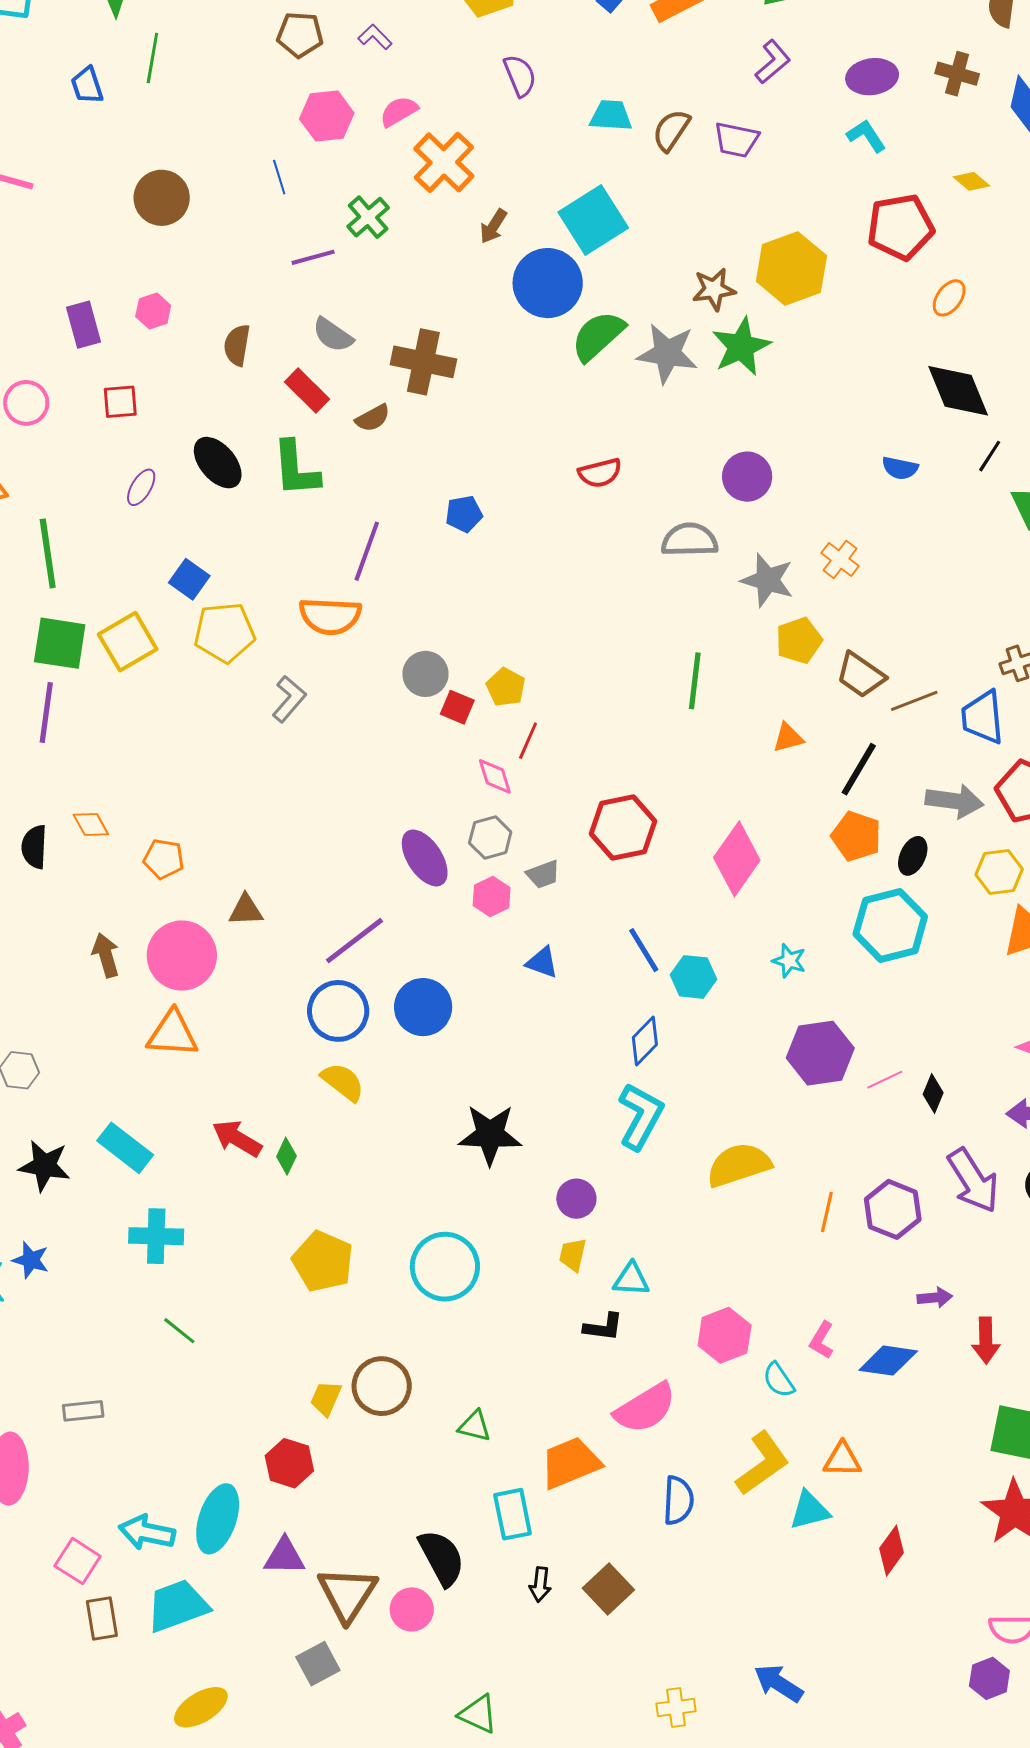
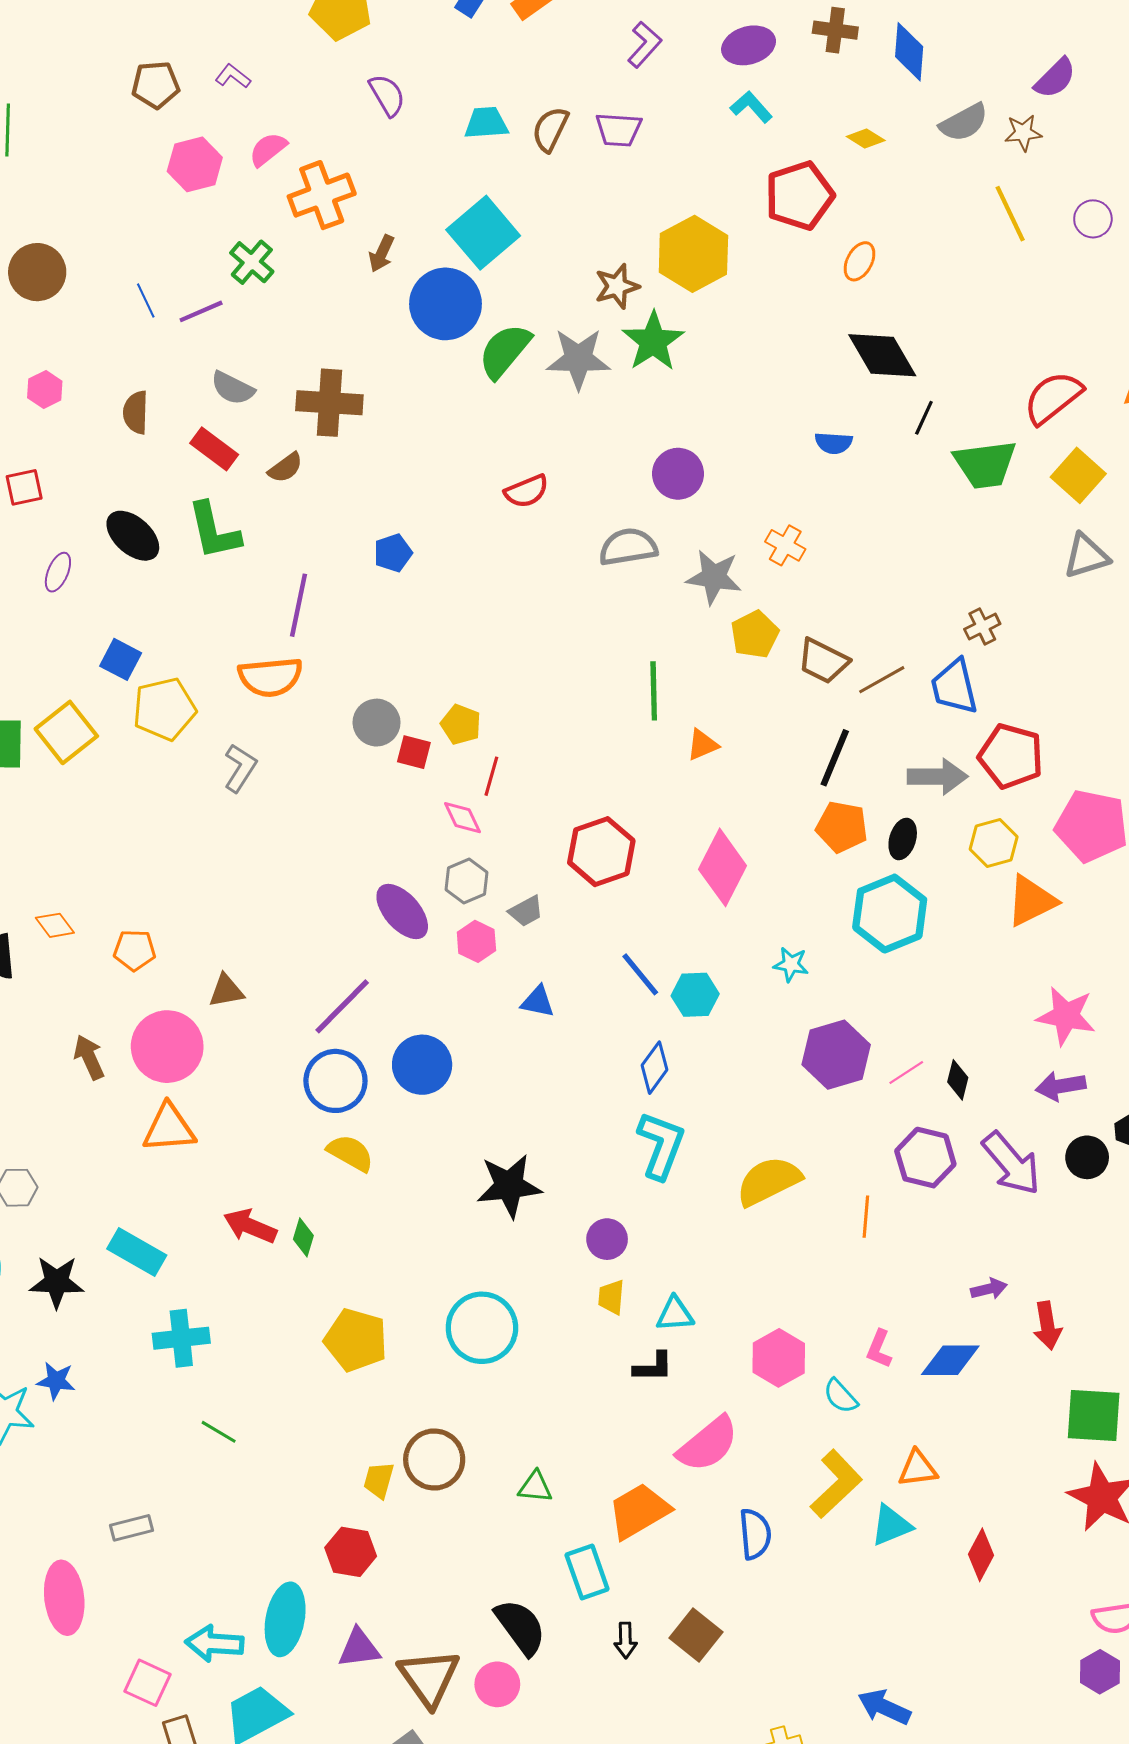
orange cross: (444, 162) -> (322, 195), turned 34
blue line: (279, 177) -> (146, 301), moved
orange triangle: (788, 738) -> (702, 745), moved
purple hexagon: (893, 1209) -> (925, 1158), moved

